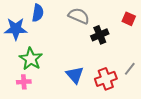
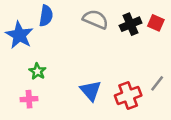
blue star: (16, 29) -> (19, 35), turned 30
black cross: (100, 35) -> (131, 24), moved
green star: (31, 59) -> (37, 71), size x0.6

